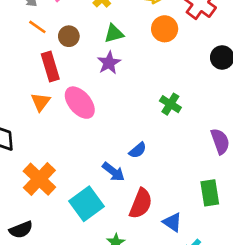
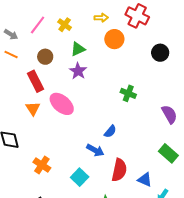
orange line: (37, 27) -> (11, 54), moved
orange cross: (39, 179) -> (42, 165), size x0.7
green rectangle: (210, 193) -> (168, 153), turned -30
cyan square: (87, 204) -> (80, 177), size x0.7

